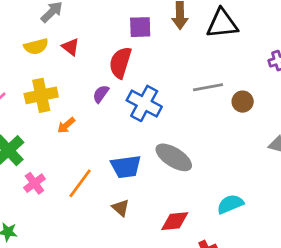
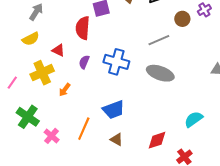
red triangle: (71, 47) -> (58, 50), moved
red semicircle: (120, 63) -> (83, 28), moved
brown circle: (243, 102) -> (182, 19), moved
gray ellipse: (174, 157) -> (160, 73), moved

